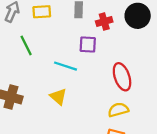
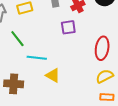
cyan line: (66, 66) -> (37, 58), moved
red ellipse: (122, 77) -> (102, 48), turned 40

